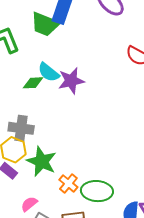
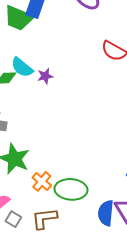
purple star: (71, 81) -> (45, 76), size x0.6

